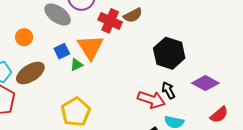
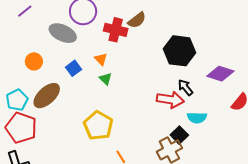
orange triangle: (90, 47) -> (101, 59), size x0.5
green triangle: (76, 65) -> (106, 79), moved, turned -40

